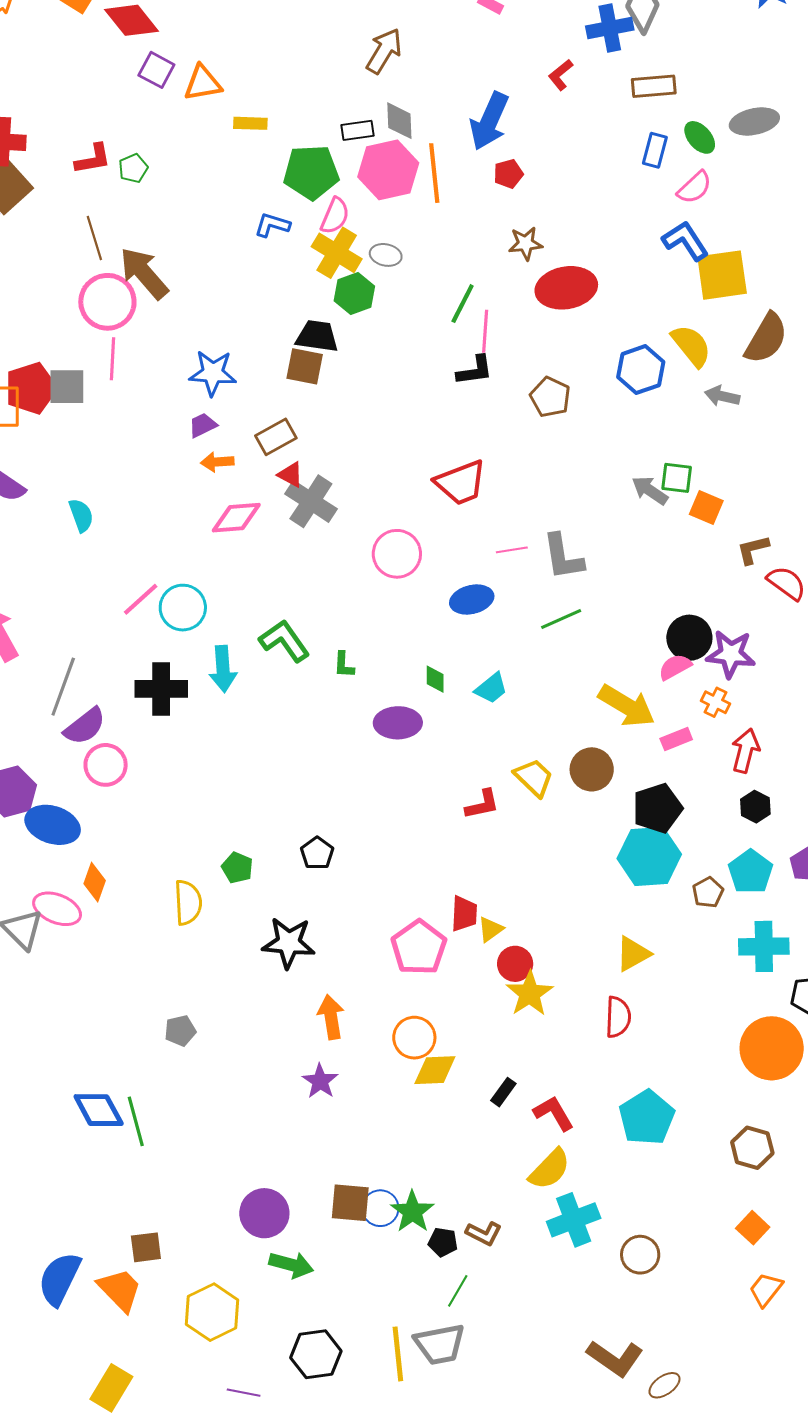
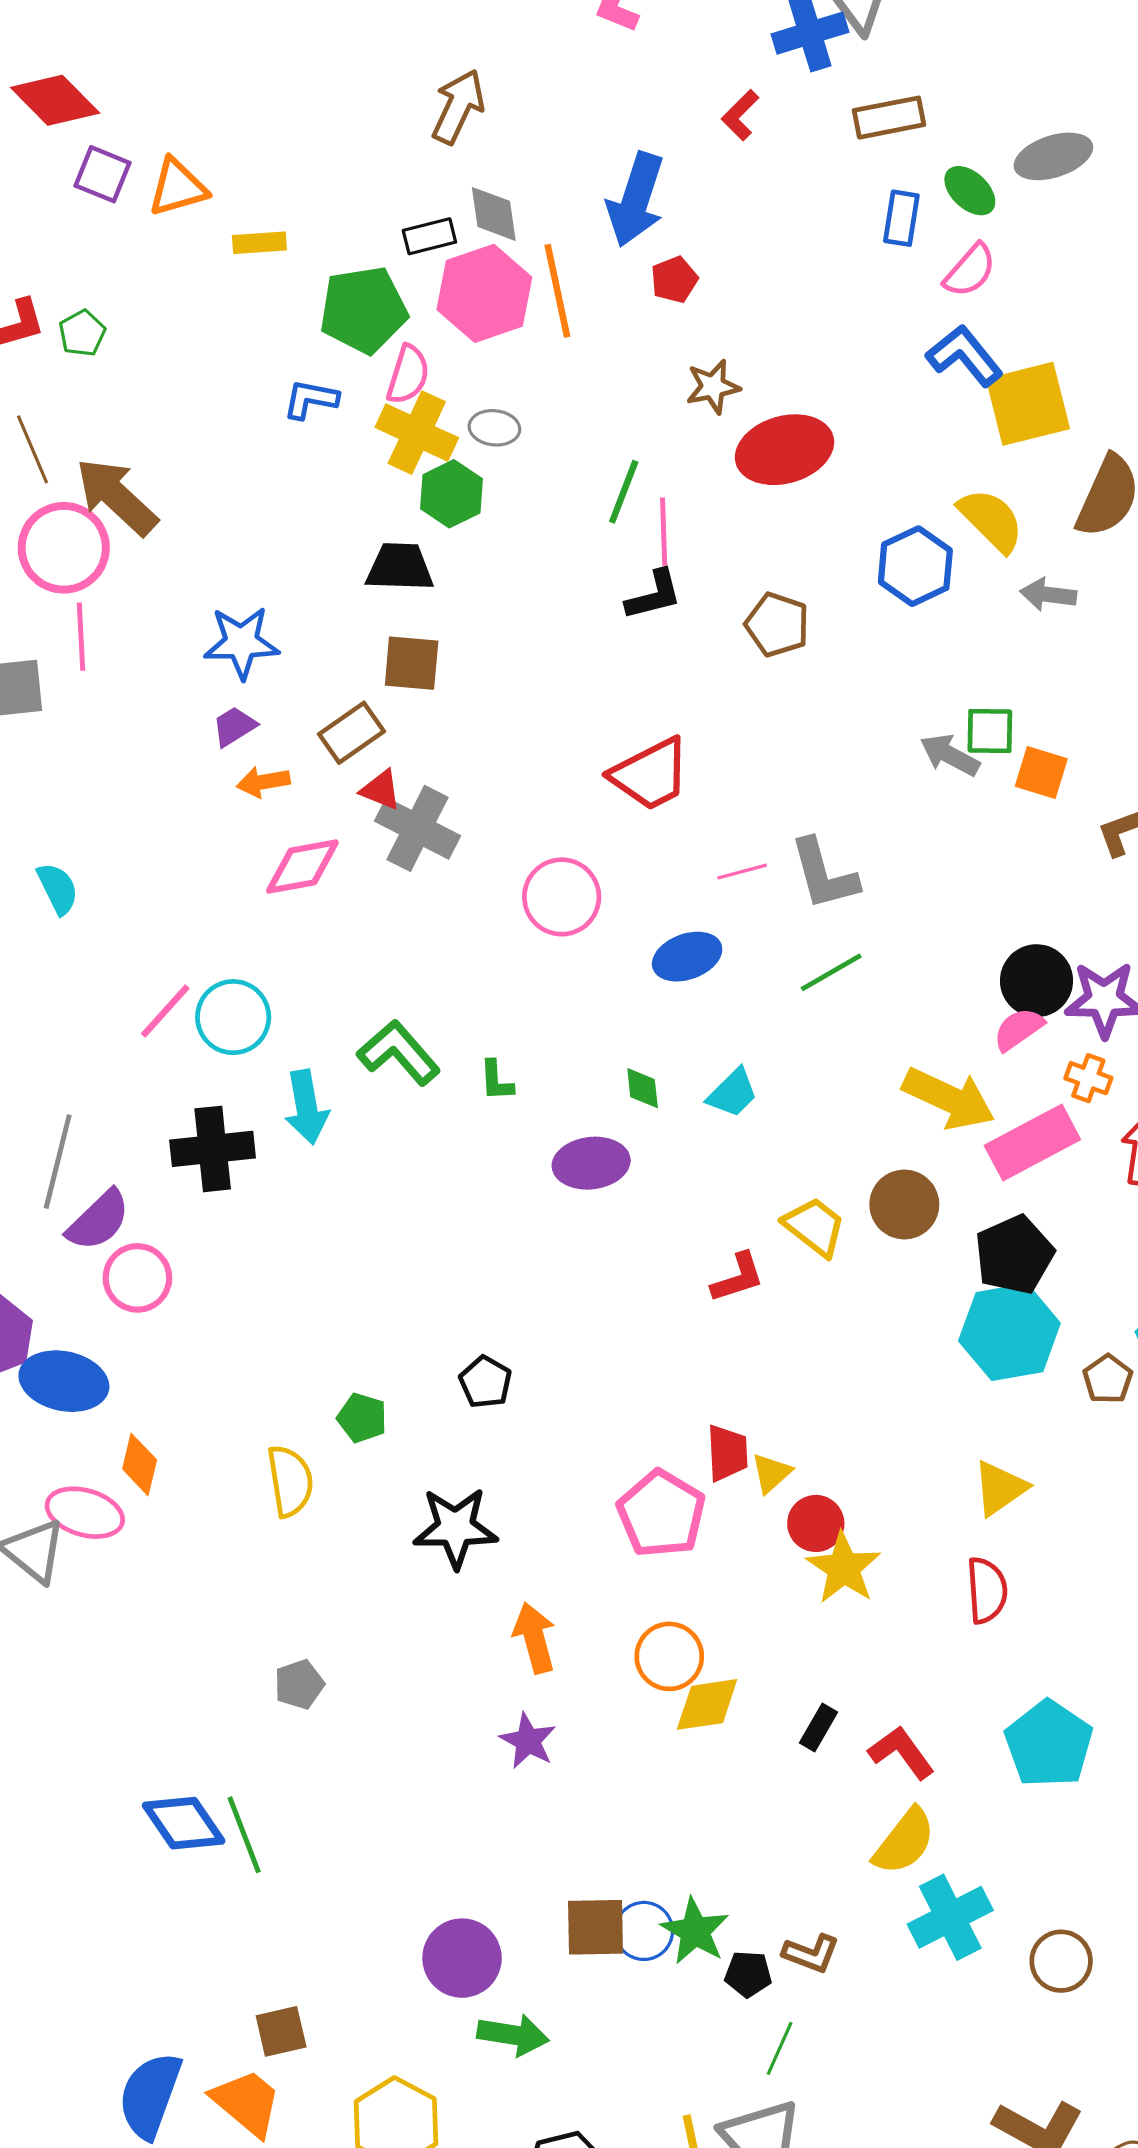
brown square: (305, 366) -> (412, 663), moved
pink rectangle: (676, 739) -> (1032, 1142), size x1.8

